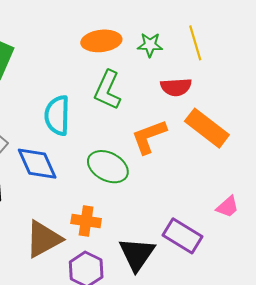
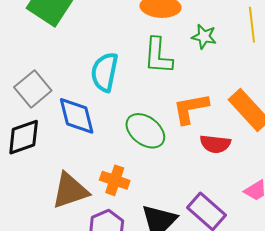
green star: (150, 45) -> (204, 37), moved
red semicircle: (176, 87) -> (215, 144), moved
green L-shape: (108, 90) -> (158, 56), turned -30

